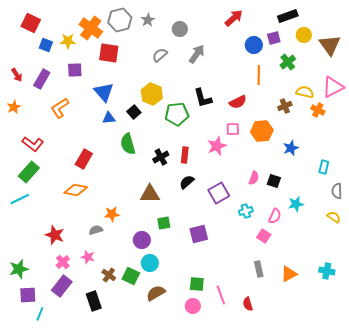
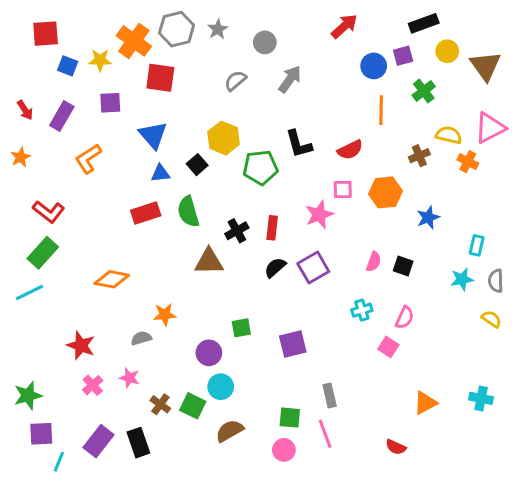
red square: (31, 23) -> (46, 34), turned -30
red rectangle: (84, 159) -> (146, 213), moved, turned 42
purple square: (219, 193) -> (313, 268), moved
brown triangle: (150, 194) -> (209, 262), moved
cyan star: (296, 204) -> (462, 279), moved
gray rectangle: (259, 269) -> (330, 396), moved
purple rectangle: (62, 286) -> (99, 441), moved
red semicircle: (248, 304) -> (396, 447), moved, turned -48

